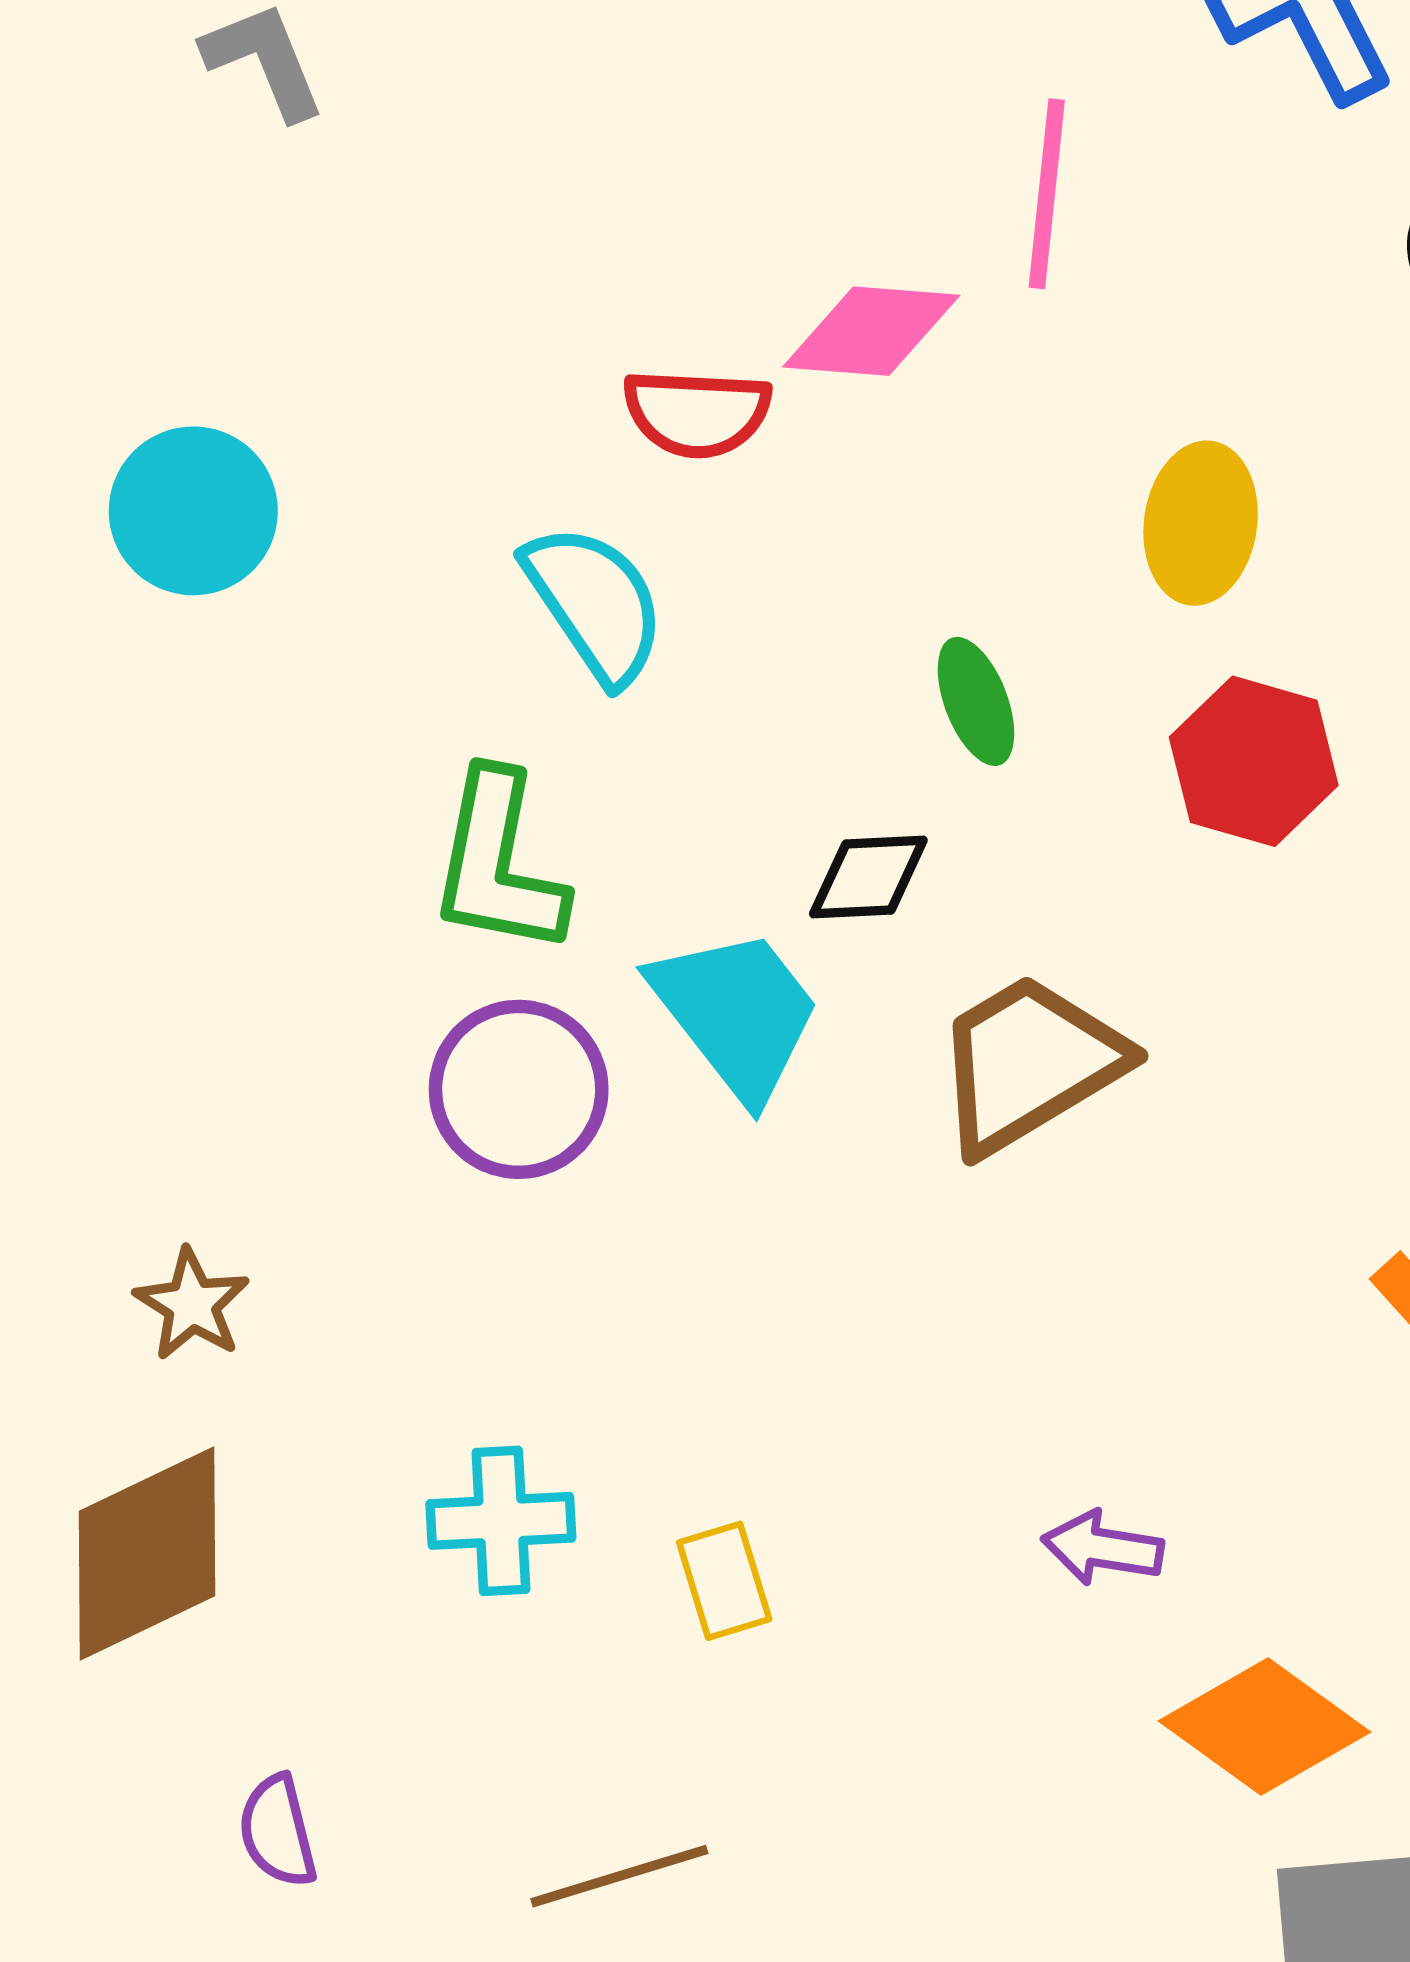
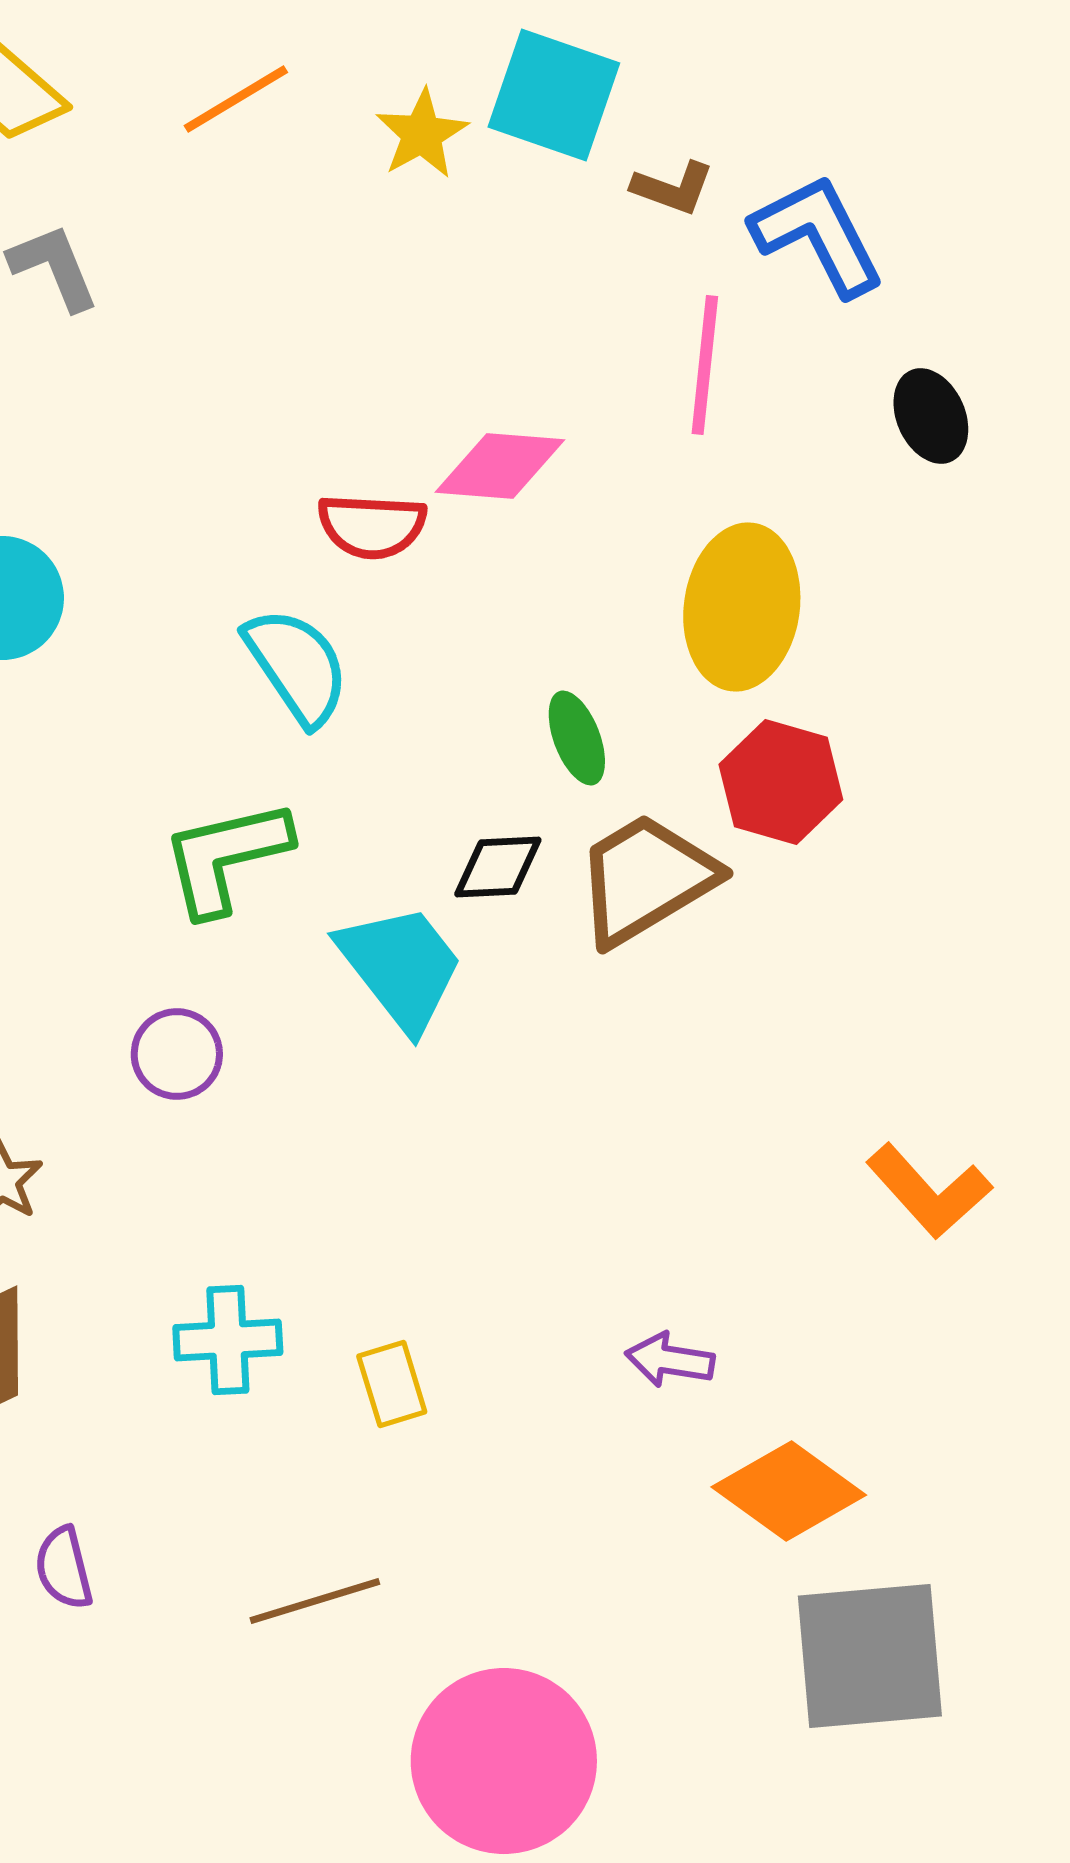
pink line: (1047, 194) -> (705, 365), moved
yellow ellipse: (1201, 523) -> (742, 607), size x1.4
green L-shape: (498, 863) -> (226, 857), turned 66
brown trapezoid: (1029, 1064) -> (646, 879), moved
purple circle: (519, 1089) -> (177, 1054), moved, size x0.7

